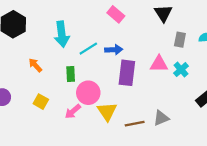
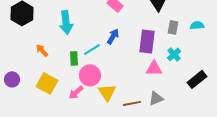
cyan line: (88, 49) -> (92, 49), moved
blue arrow: (114, 50) -> (113, 36), turned -56
pink triangle: (159, 64) -> (154, 68), moved
purple rectangle: (127, 73) -> (147, 41), moved
yellow square: (41, 102) -> (47, 83), size x1.5

